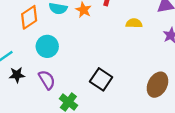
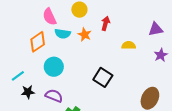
black square: (101, 79) -> (103, 77), moved
purple semicircle: (47, 80) -> (54, 96), turned -36

